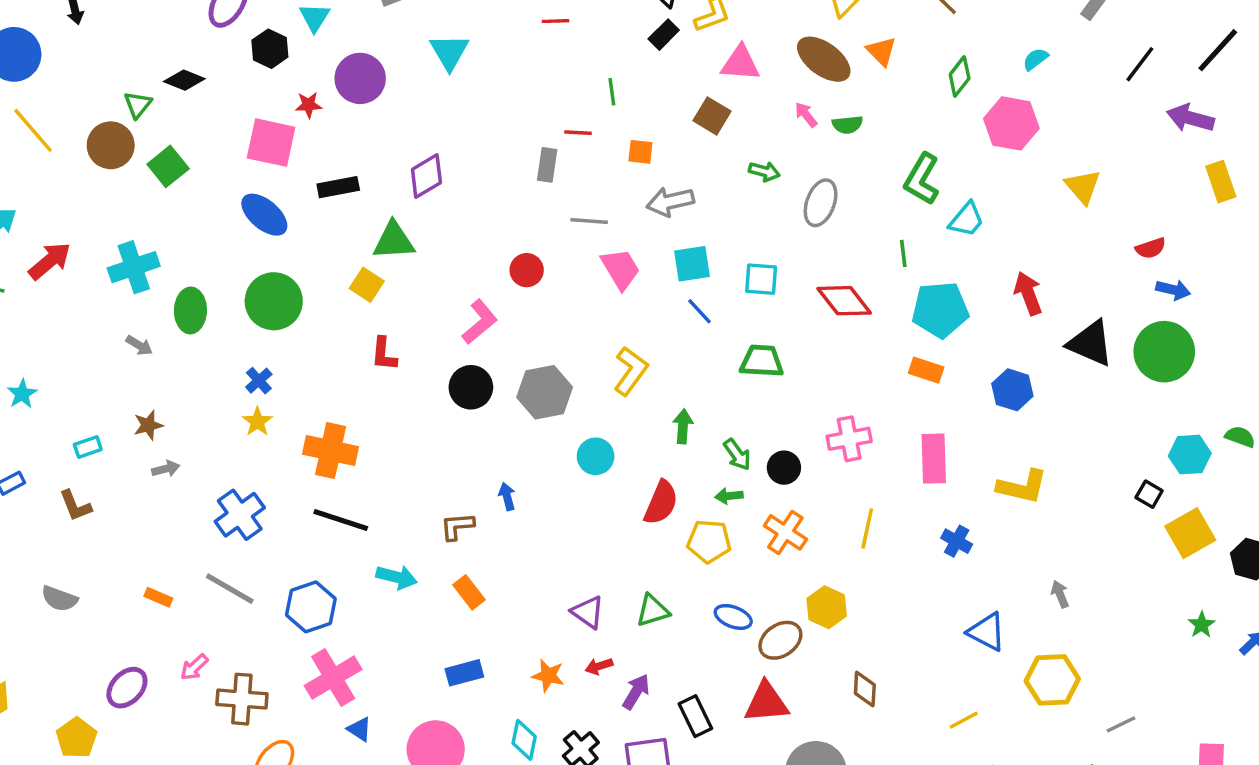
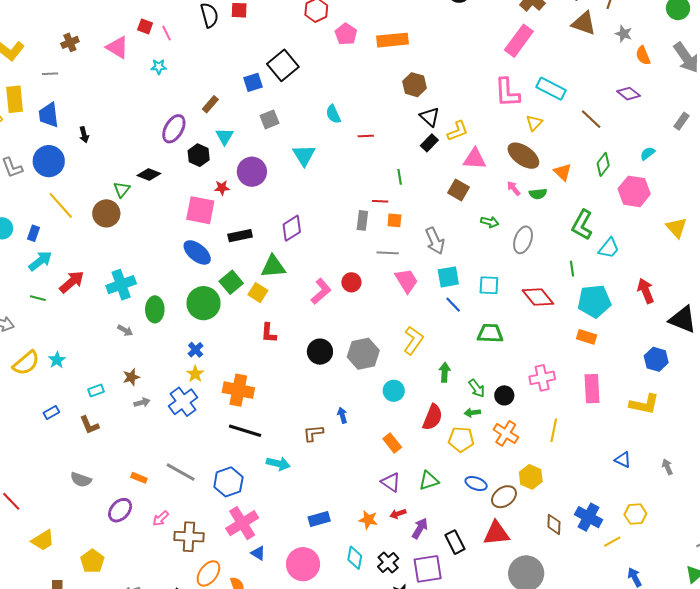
orange triangle: (881, 51) -> (563, 172), moved
orange square: (640, 152) -> (394, 220), moved
green square: (168, 166) -> (231, 282), moved
gray arrow: (670, 202) -> (435, 241), turned -100
pink L-shape: (480, 322) -> (321, 291), moved
blue hexagon: (1012, 390) -> (656, 359), moved
blue cross: (240, 515) -> (183, 402), moved
blue cross: (957, 541) -> (589, 517), moved, size x1.5
orange rectangle: (469, 592) -> (392, 443), moved
blue triangle: (987, 632) -> (623, 460), moved, size x0.7
yellow hexagon: (1052, 680) -> (635, 514), moved, size x0.7
purple ellipse: (127, 688) -> (120, 510), moved

